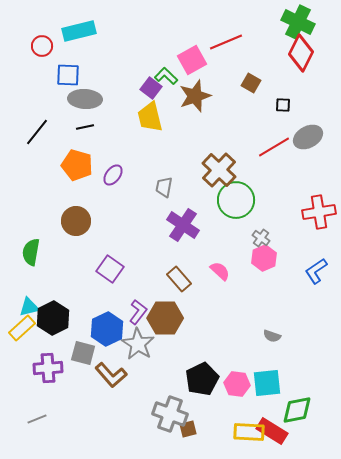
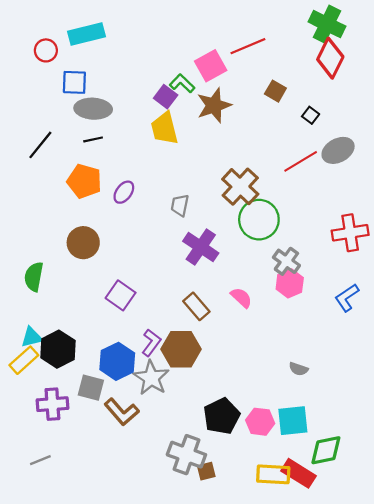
black square: (283, 105) -> (311, 115), turned 35
gray cross: (261, 238) -> (286, 261), size x1.4

